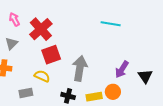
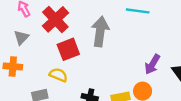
gray arrow: (80, 68) -> (100, 32), moved

